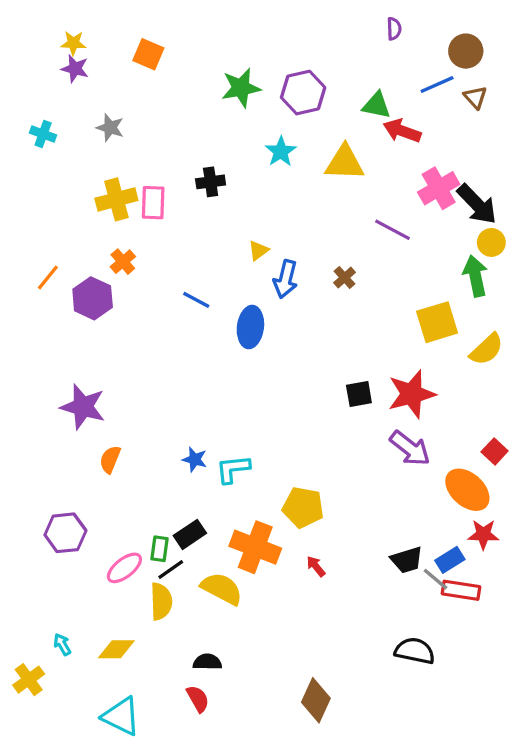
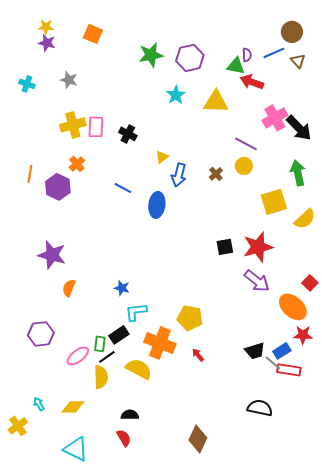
purple semicircle: (394, 29) -> (247, 55), moved
black cross: (211, 182) -> (128, 134), moved, turned 36
yellow circle: (491, 242) -> (244, 166), moved
orange line: (48, 278) -> (30, 174), turned -30
cyan L-shape: (233, 469) -> (136, 312), moved

